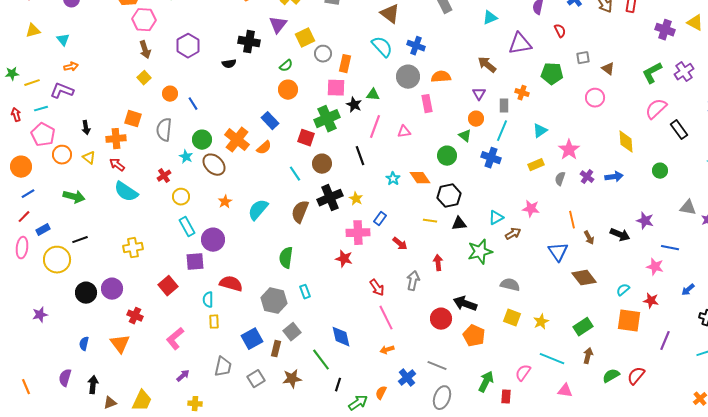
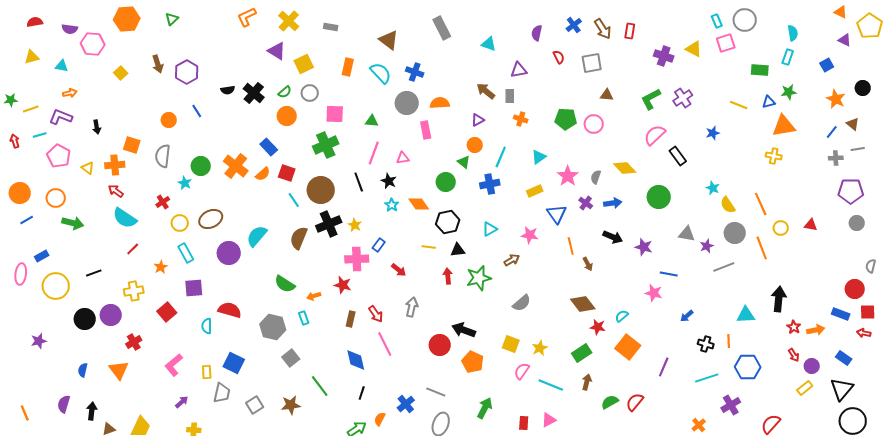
cyan triangle: (490, 18) -> (489, 44), turned 42
pink hexagon: (144, 20) -> (93, 44), moved
purple triangle: (278, 25) -> (277, 51), turned -36
cyan triangle: (63, 40) -> (62, 66), turned -40
black cross: (249, 42) -> (254, 93), moved, turned 30
purple triangle: (520, 44) -> (519, 70), size x0.7
brown arrow: (145, 50) -> (158, 64), moved
gray circle: (323, 54) -> (310, 93), moved
gray square: (583, 58) -> (592, 63), moved, size x1.5
orange rectangle: (345, 64) -> (348, 67), moved
brown triangle: (608, 69) -> (607, 95), turned -32
green pentagon: (552, 74) -> (566, 119), moved
yellow square: (144, 78) -> (121, 73), moved
purple triangle: (479, 94) -> (478, 120), turned 32
blue line: (193, 104) -> (197, 111), moved
black star: (354, 105) -> (389, 181), moved
gray rectangle: (504, 106) -> (510, 96), moved
black arrow: (86, 128) -> (97, 127), moved
pink pentagon: (43, 135) -> (59, 156), moved
red square: (306, 138) -> (287, 173), moved
yellow diamond: (626, 142) -> (625, 168), turned -40
orange circle: (62, 155) -> (56, 198), moved
yellow triangle: (89, 158) -> (88, 168), moved
blue cross: (491, 158) -> (490, 184), turned -30
brown circle: (322, 164) -> (321, 190), size x1.4
brown ellipse: (214, 165) -> (211, 219), moved, turned -70
green circle: (660, 171) -> (659, 197), size x1.5
gray semicircle: (560, 179) -> (596, 177), moved
orange star: (225, 202) -> (161, 267), moved
red line: (24, 217) -> (133, 249), moved
cyan triangle: (496, 218) -> (490, 229), moved
black arrow: (620, 235) -> (613, 237), moved
black line: (80, 240) -> (94, 273), moved
purple circle: (213, 240) -> (229, 253), moved
yellow cross: (133, 248) -> (134, 291), moved
blue triangle: (558, 252) -> (557, 214), moved
green semicircle: (286, 258) -> (285, 284), turned -65
red arrow: (438, 263) -> (448, 276), moved
gray semicircle: (510, 285) -> (522, 303), moved, turned 126
red star: (651, 301) -> (598, 327), moved
red cross: (135, 316) -> (134, 342), turned 35
orange square: (629, 321) -> (628, 347), turned 30
yellow rectangle: (214, 322) -> (207, 372), moved
blue diamond: (341, 337) -> (356, 360), moved
blue square: (252, 339) -> (234, 363), moved, turned -35
brown rectangle: (276, 349) -> (351, 319), moved
orange arrow: (387, 350) -> (314, 296), moved
pink semicircle: (523, 373) -> (522, 371), moved
black line: (338, 385) -> (362, 393), moved
pink triangle: (565, 391) -> (549, 420), moved, turned -35
red rectangle: (506, 397) -> (524, 423), moved

